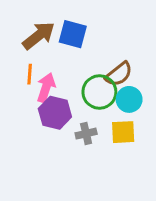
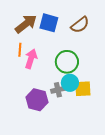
brown semicircle: (119, 74) -> (80, 25), moved
cyan circle: (129, 99) -> (70, 83), moved
purple hexagon: (55, 113) -> (37, 100), moved

